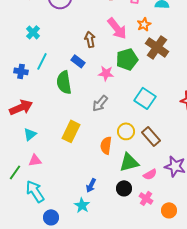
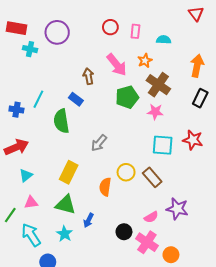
cyan cross: (33, 32) -> (30, 49), moved, turned -32
pink star: (106, 73) -> (155, 112), moved
cyan square: (145, 98) -> (163, 145), moved, turned -30
green triangle: (129, 162) -> (66, 205), moved, turned 30
blue arrow: (91, 185) -> (88, 220), moved
pink cross: (146, 198) -> (147, 242), size x1.5
cyan star: (82, 205) -> (64, 234), moved

